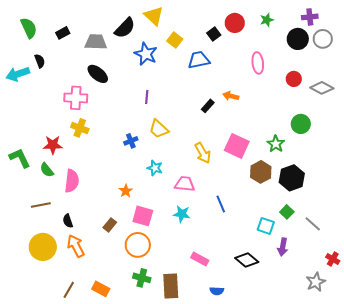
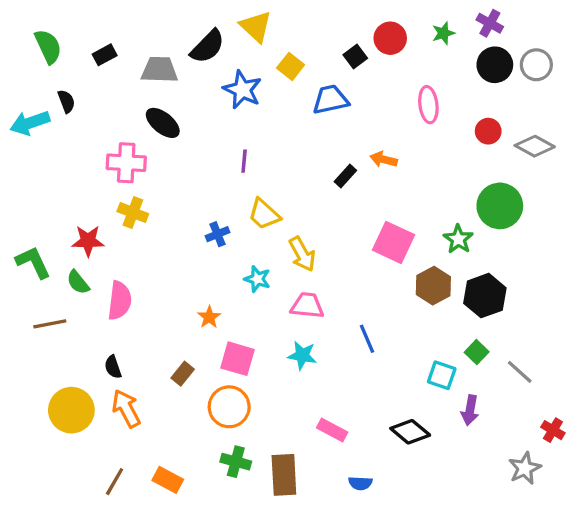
purple cross: (310, 17) -> (490, 23), moved, turned 35
green circle: (301, 124) -> (500, 206), size x1.4
yellow arrow: (203, 153) -> (302, 254), moved
brown line: (41, 205) -> (50, 324), moved

